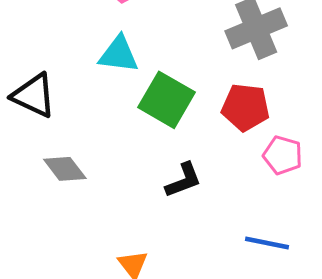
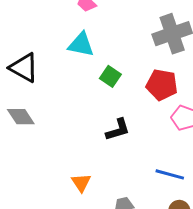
green square: (166, 100) -> (110, 76), size x0.6
gray diamond: (65, 169) -> (21, 117), moved

